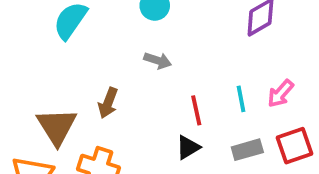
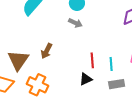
gray arrow: (158, 60) -> (75, 23), moved
cyan line: (241, 99) -> (111, 64), moved

